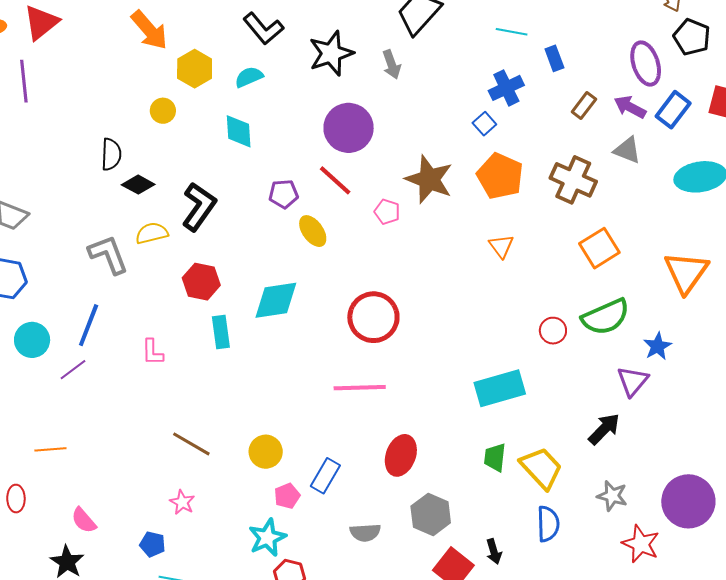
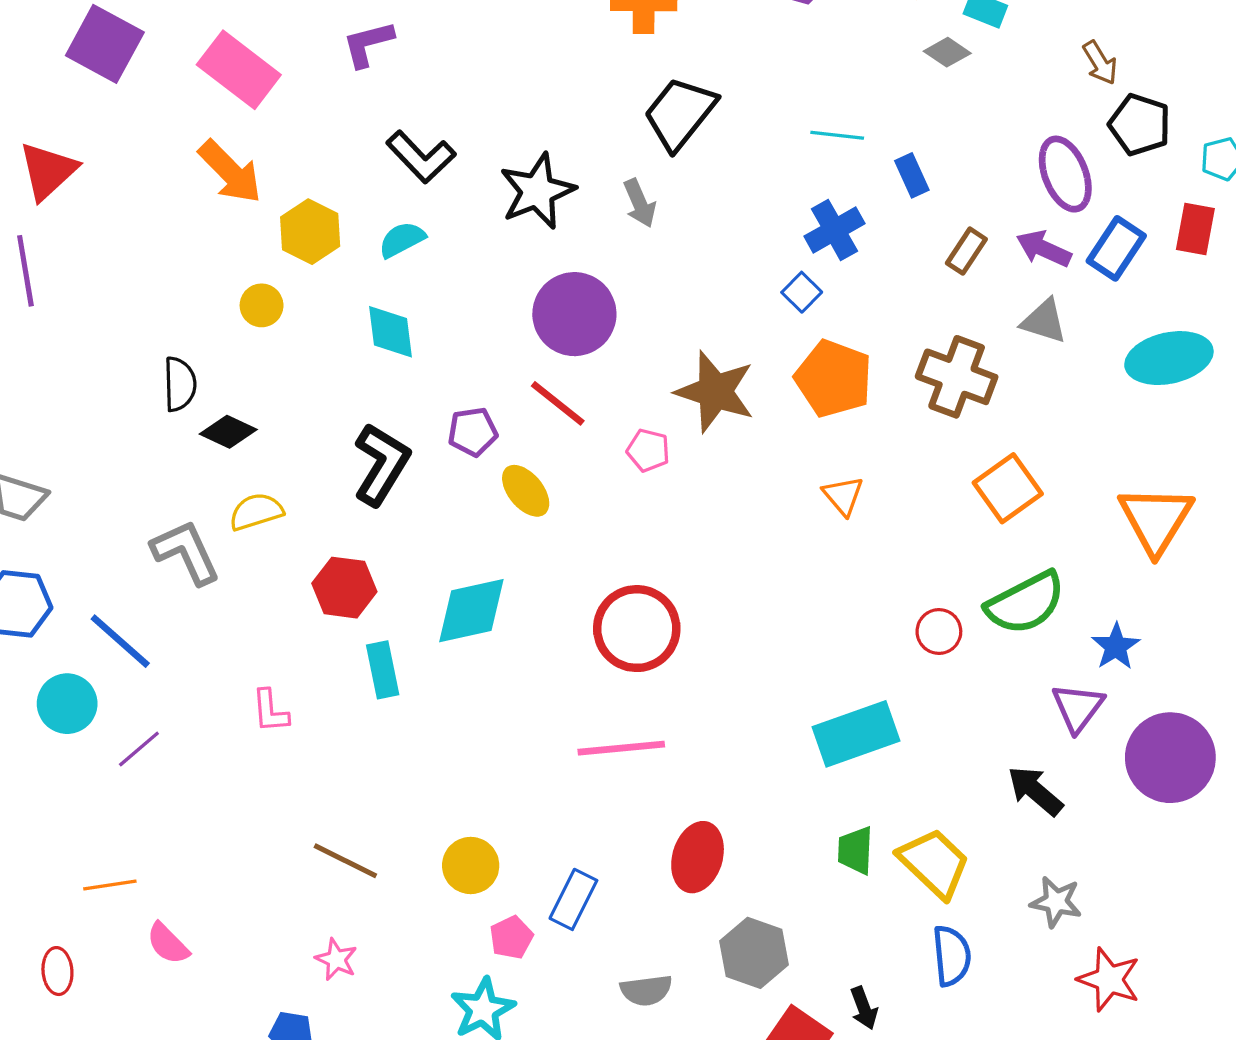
black L-shape: (199, 207) -> (381, 464), moved
blue line: (89, 325) -> (120, 641), moved, turned -66
black arrow: (604, 429) -> (1035, 791), turned -90
purple circle: (688, 501) -> (1170, 758), moved
pink semicircle: (84, 520) -> (168, 944), moved

